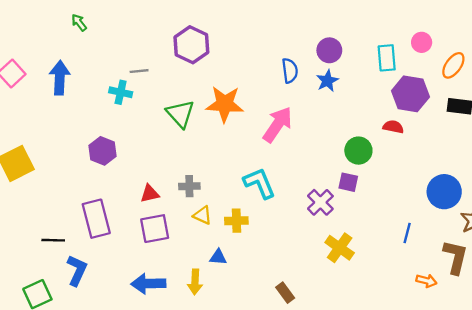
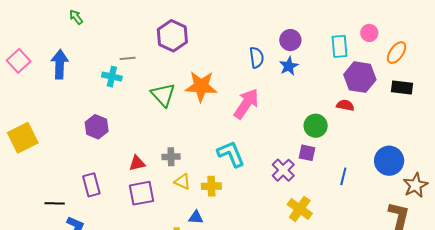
purple rectangle: (96, 219) -> (91, 185), size x0.7
blue line: (407, 233) -> (343, 176), moved

